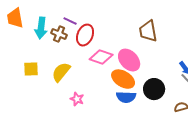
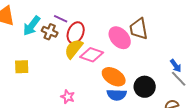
cyan arrow: (41, 28) -> (32, 26), turned 30
pink ellipse: (129, 60) -> (120, 38), moved
yellow semicircle: (61, 72) -> (74, 49), moved

